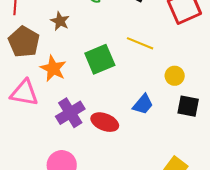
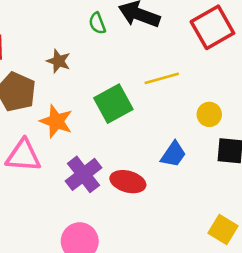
yellow line: (140, 43) -> (162, 78), turned -32

